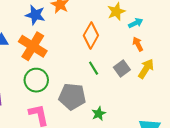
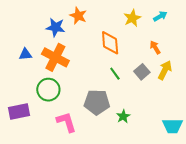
cyan arrow: (136, 23) -> (160, 16), moved
orange diamond: (91, 35) -> (110, 43), turned -30
green circle: (36, 80) -> (48, 90), moved

